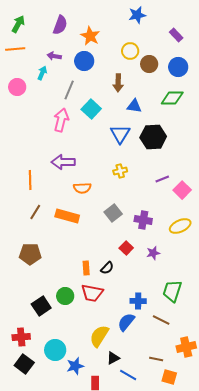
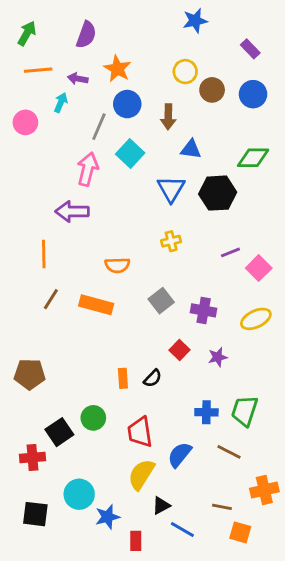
orange star: (90, 36) -> (117, 69), moved
orange line: (15, 49) -> (38, 70), moved
blue circle: (84, 61) -> (127, 104), moved
green diamond: (172, 98) -> (253, 158), moved
purple arrow: (63, 162) -> (72, 211), moved
brown pentagon: (30, 254) -> (30, 374), moved
red trapezoid: (92, 293) -> (140, 432), moved, turned 70
blue cross: (138, 301) -> (206, 412), moved
red cross: (21, 337) -> (33, 457), moved
black square: (24, 364) -> (35, 514), turned -30

